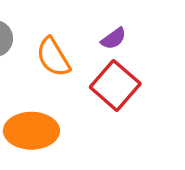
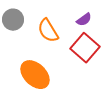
orange ellipse: (31, 131) -> (35, 75), turned 44

